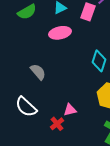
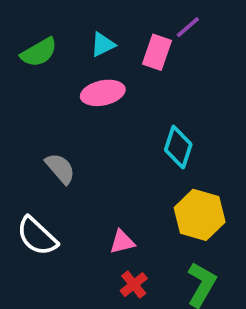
red cross: (57, 124) -> (134, 285), moved

